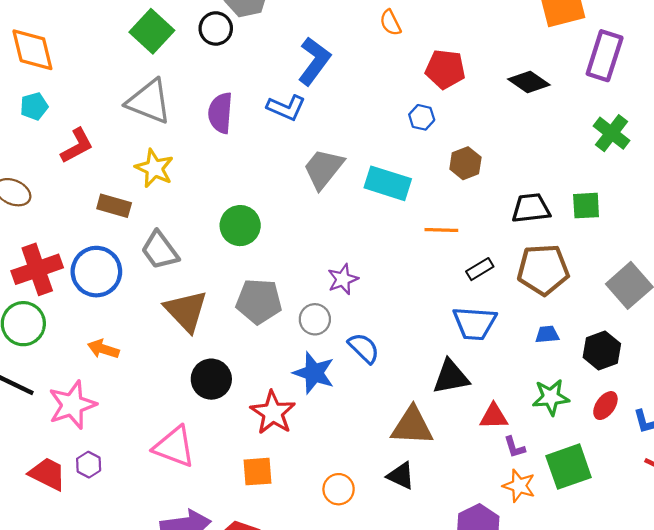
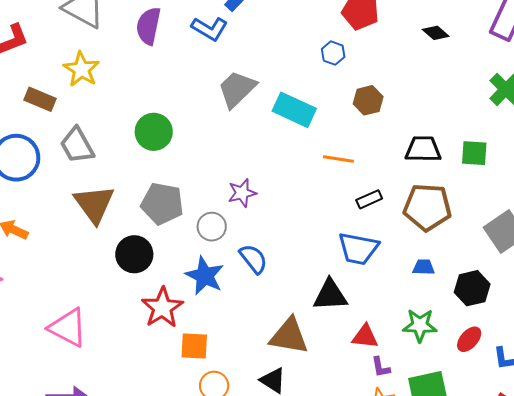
black diamond: (529, 82) -> (436, 33), size x0.7
black circle: (211, 379) -> (134, 254), moved
orange square: (257, 472) -> (194, 346), moved

